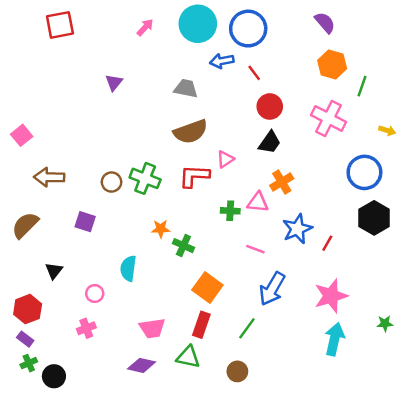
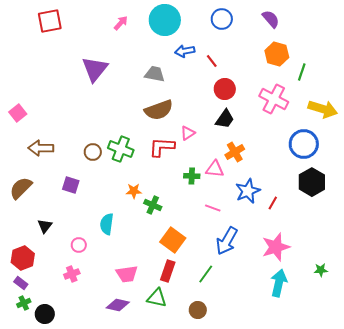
blue circle: (248, 29) -> (222, 19), moved, size x0.7
purple triangle: (114, 83) -> (95, 69), size x1.8
yellow arrow: (387, 130) -> (323, 109), size x2.0

